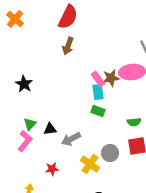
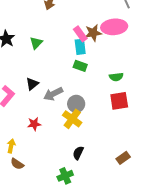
green triangle: (30, 124) -> (36, 43), moved
black triangle: (50, 129) -> (32, 84), turned -32
gray circle: (110, 153) -> (76, 104), moved

